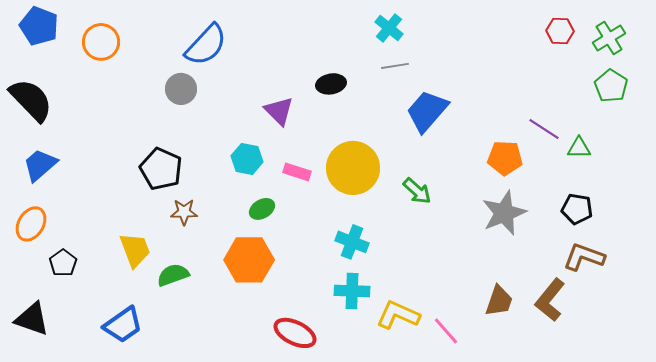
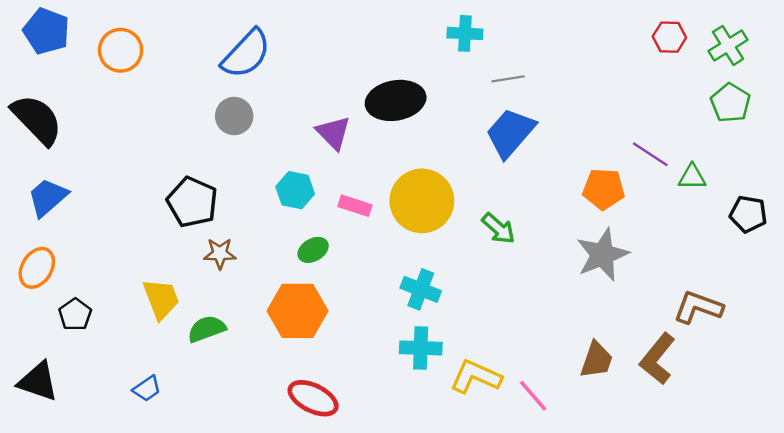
cyan cross: (389, 28) -> (465, 33), turned -36
gray line: (395, 66) -> (508, 79), moved
black ellipse: (331, 84) -> (396, 100), size x1.6
gray circle: (181, 89) -> (234, 116), moved
black pentagon: (577, 209) -> (748, 214), moved
blue trapezoid: (123, 325) -> (147, 389), size x0.6
red ellipse: (295, 333) -> (313, 398), moved

